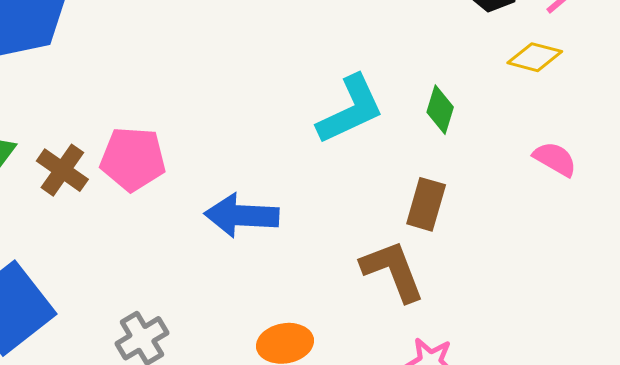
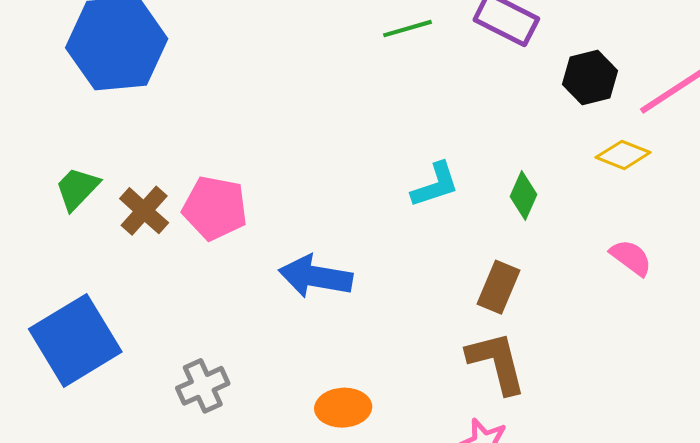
cyan L-shape: (350, 110) -> (435, 185), size x0.7
brown L-shape: (393, 271) -> (497, 362), moved

